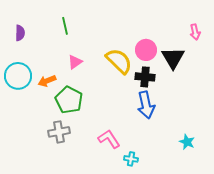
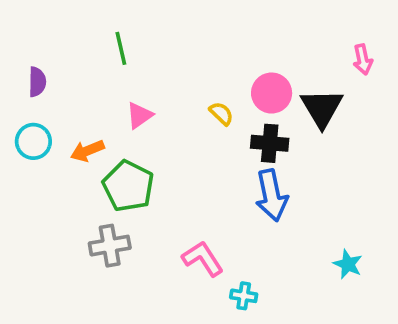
purple semicircle: (20, 33) -> (37, 82), moved
yellow semicircle: (119, 61) -> (221, 113), size x0.5
cyan circle: (18, 76) -> (33, 141), size x0.7

